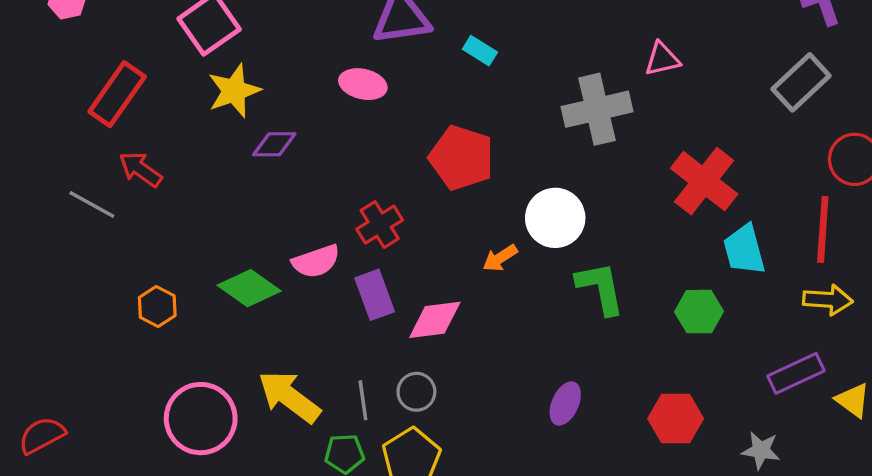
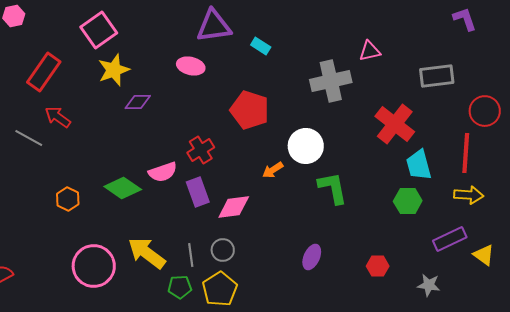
gray rectangle: (801, 82) -> (437, 76), moved, turned 36
green hexagon: (699, 312) -> (408, 201), moved
red hexagon: (676, 419) -> (378, 266), size x0.7

